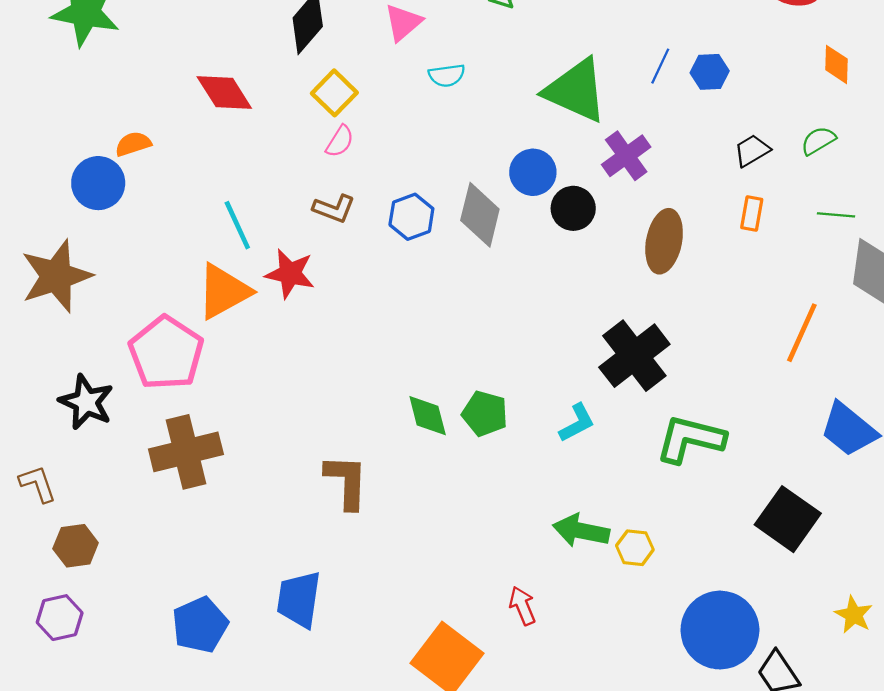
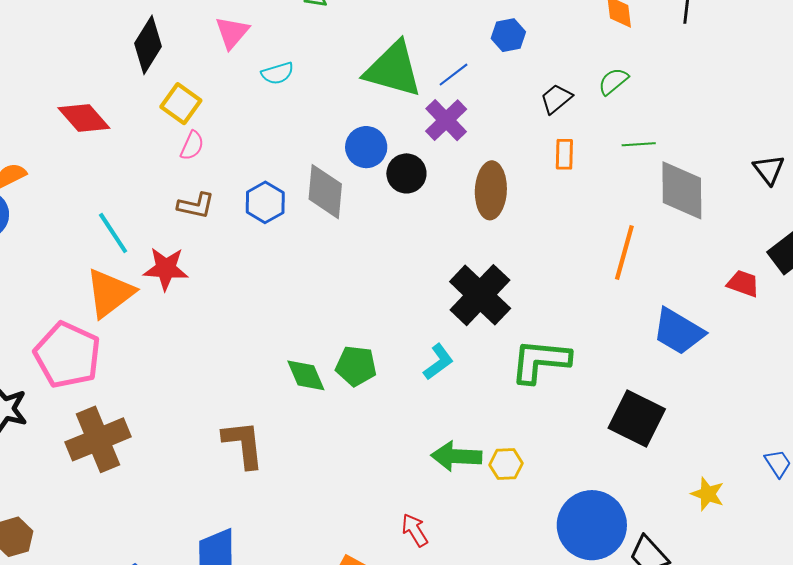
blue line: (660, 66) -> (454, 75), moved, turned 36

